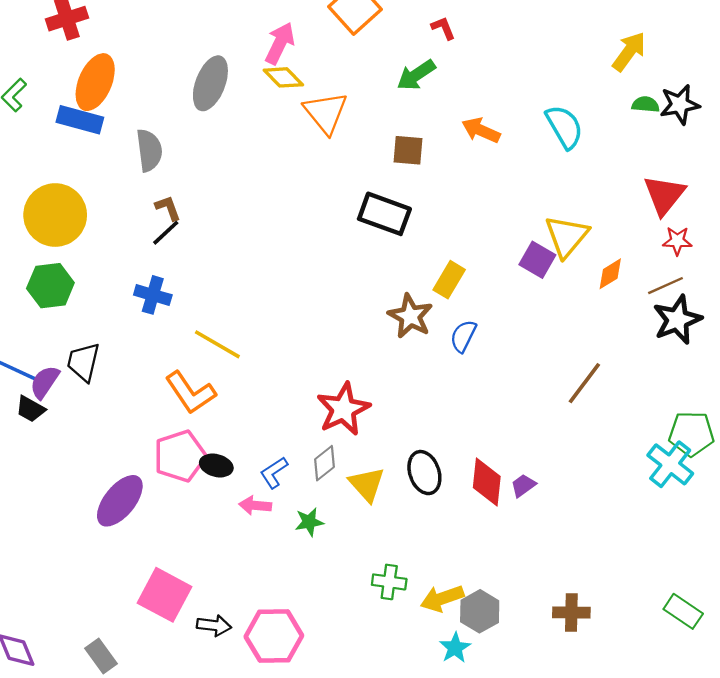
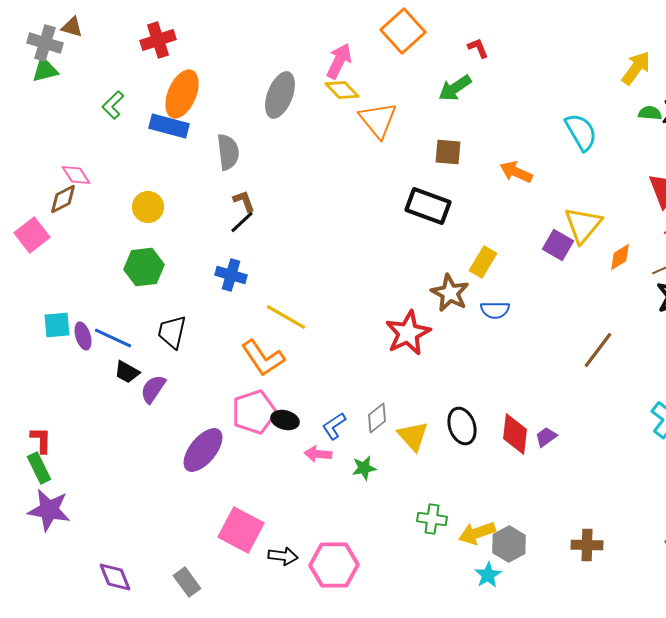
orange arrow: (481, 130) -> (516, 172), moved
yellow circle: (55, 215) -> (148, 207), size x0.6
blue semicircle: (463, 336) -> (495, 310), turned -116
purple semicircle: (45, 382) -> (153, 389), moved
red star: (343, 409) -> (408, 333), moved

